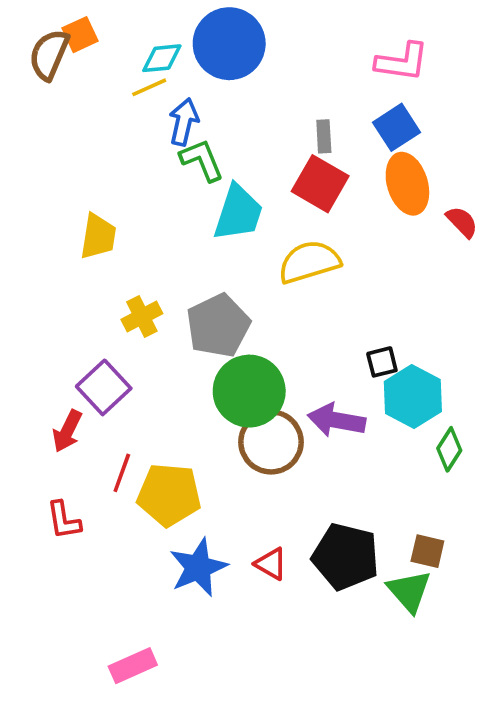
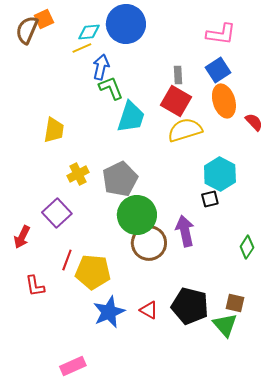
yellow semicircle: (309, 262) -> (185, 130), moved
cyan hexagon: (413, 397) -> (220, 174), moved
purple arrow: (336, 420) -> (185, 231), turned 68
red arrow: (67, 431) -> (22, 237), moved

